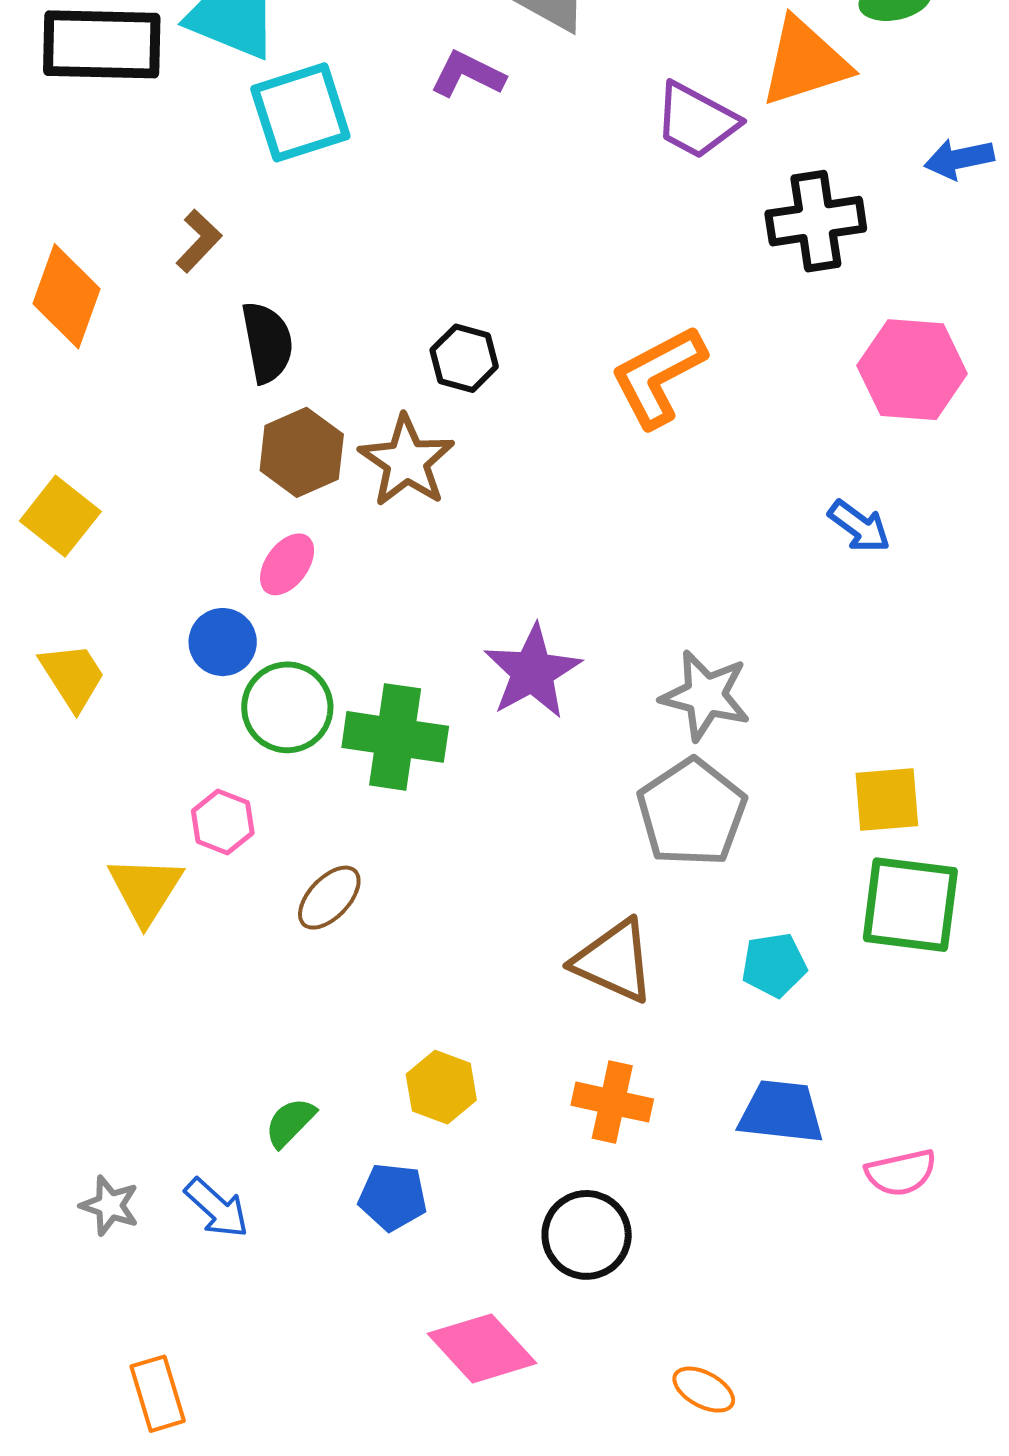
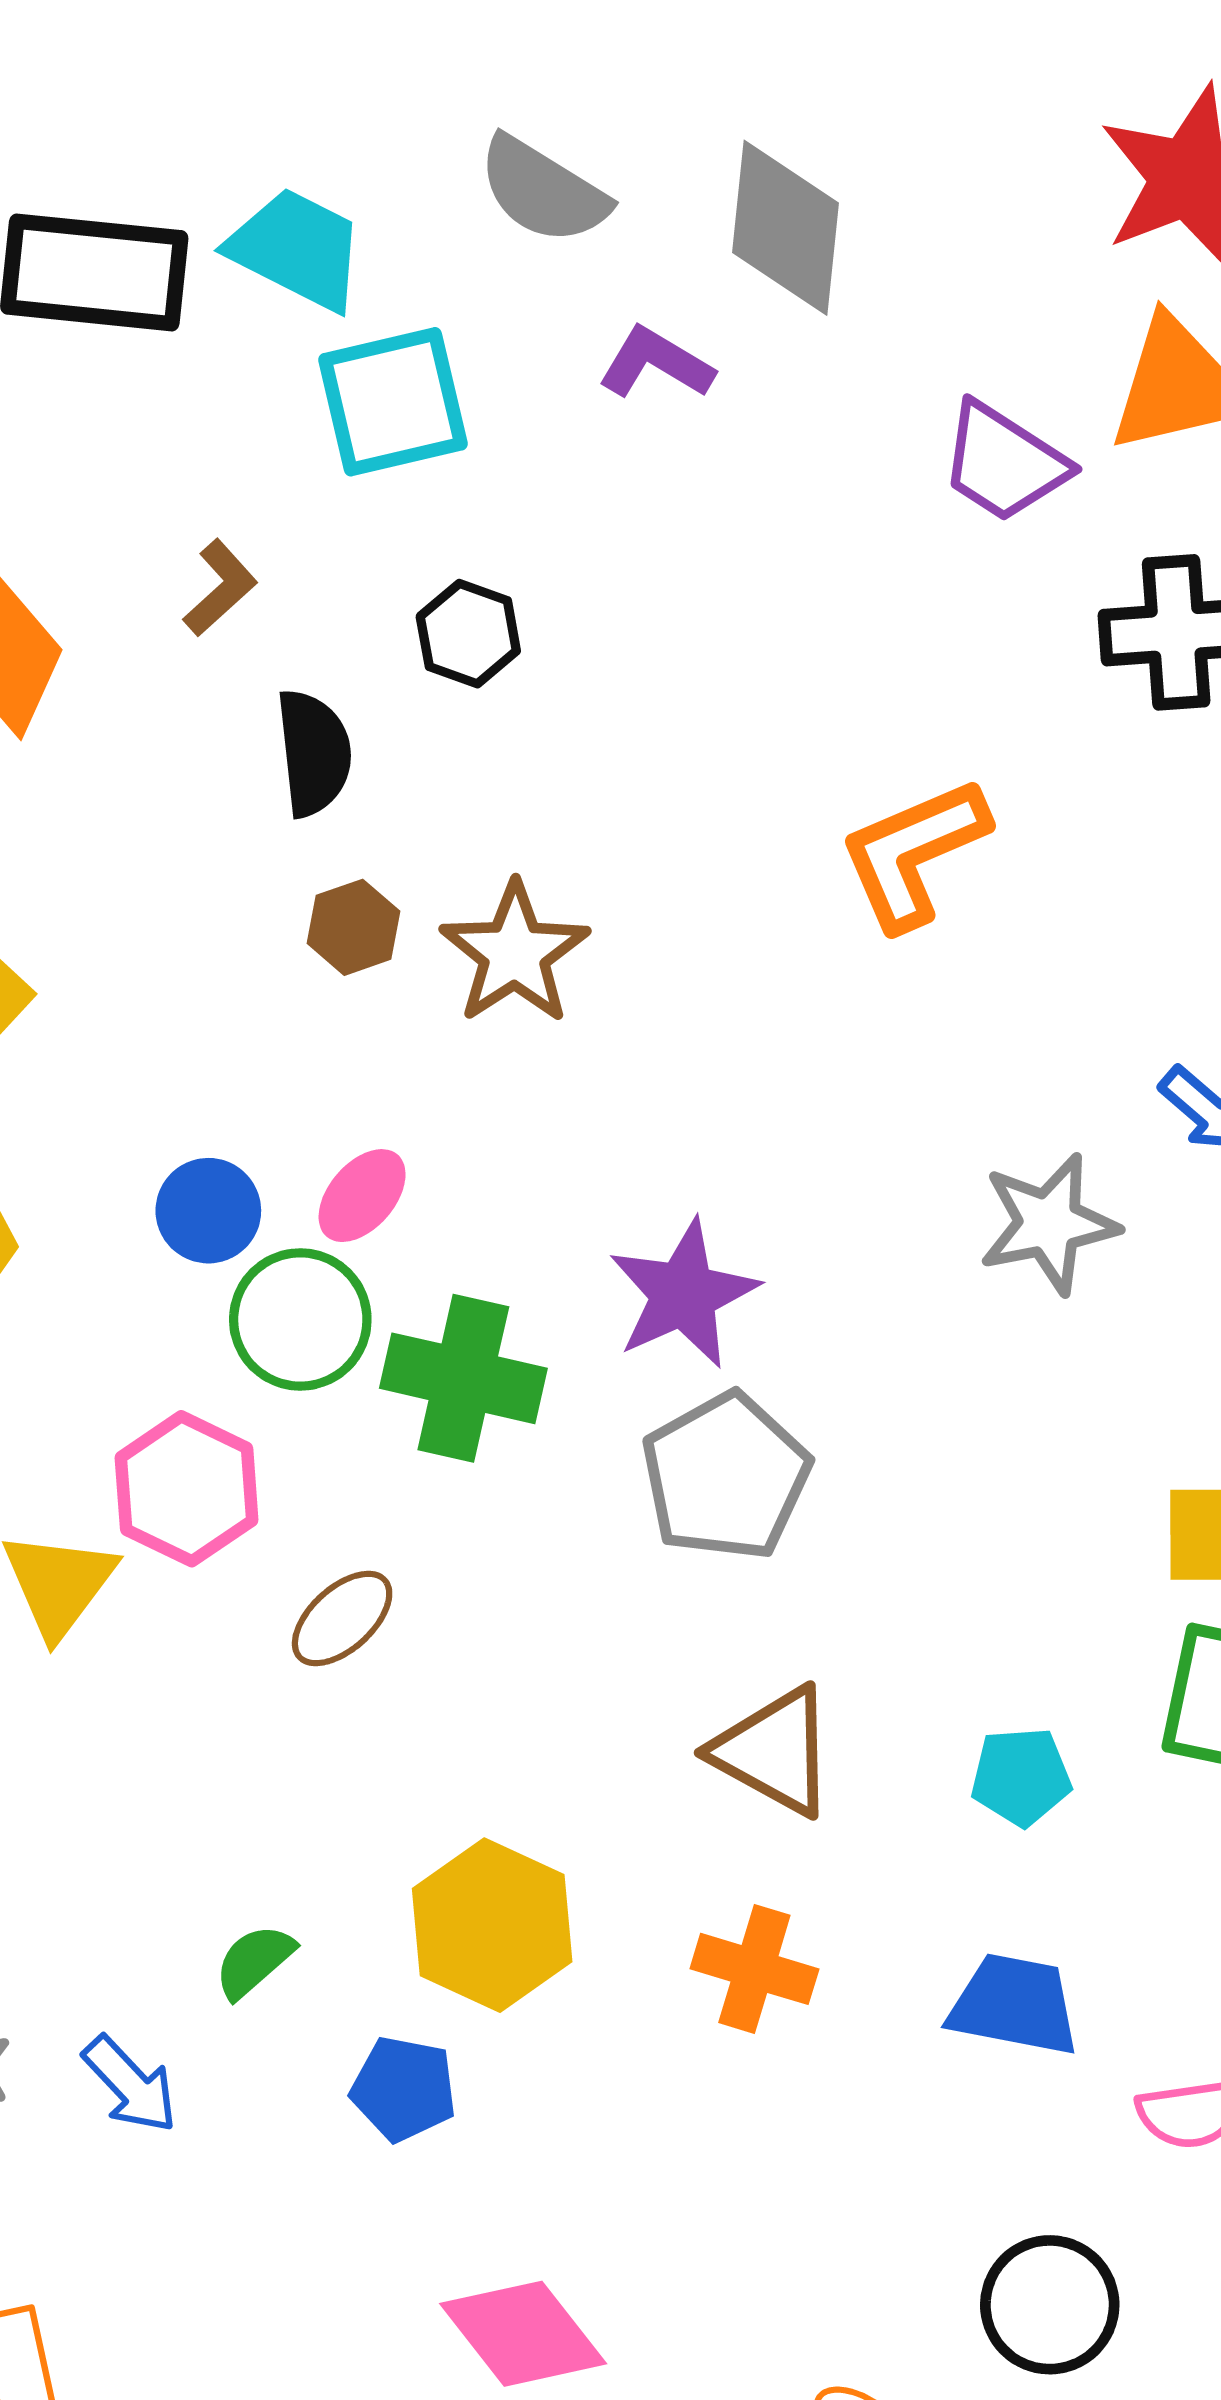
black hexagon: (464, 358) -> (468, 634), moved
brown hexagon: (302, 452) -> (353, 927), size x0.7
pink ellipse: (287, 564) -> (362, 1196), moved
gray star: (705, 696) -> (1049, 1224), moved, turned -30
gray pentagon: (692, 812) -> (726, 1477), moved
pink hexagon: (223, 822) -> (187, 1489), size x1.5
yellow hexagon: (441, 1087) -> (492, 1925), size x1.5
black circle: (587, 1235) -> (1050, 2305), moved

